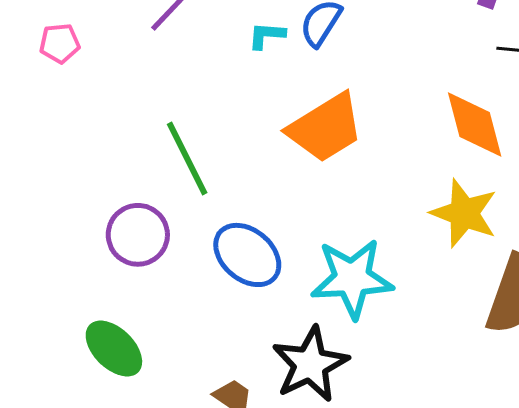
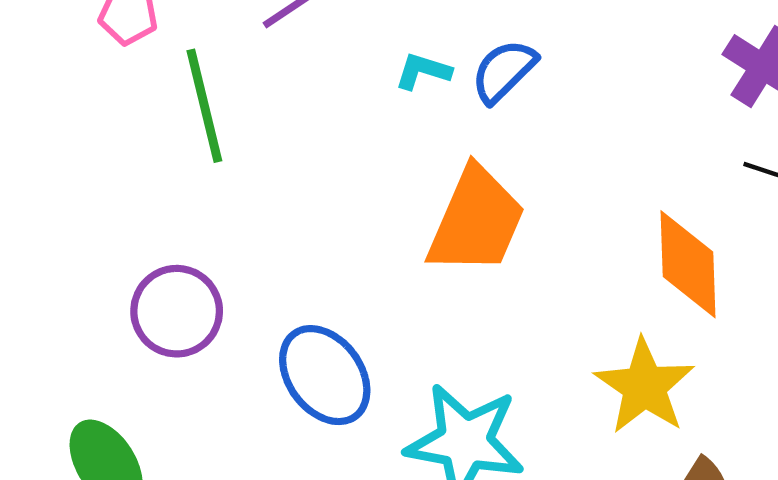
orange trapezoid: (325, 128) -> (476, 221), turned -48
green line: (187, 159) -> (204, 106), moved

